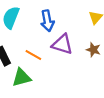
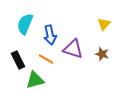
blue arrow: (47, 21) -> (50, 35), moved

